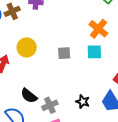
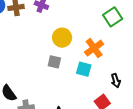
yellow circle: (27, 47) -> (62, 38), moved

